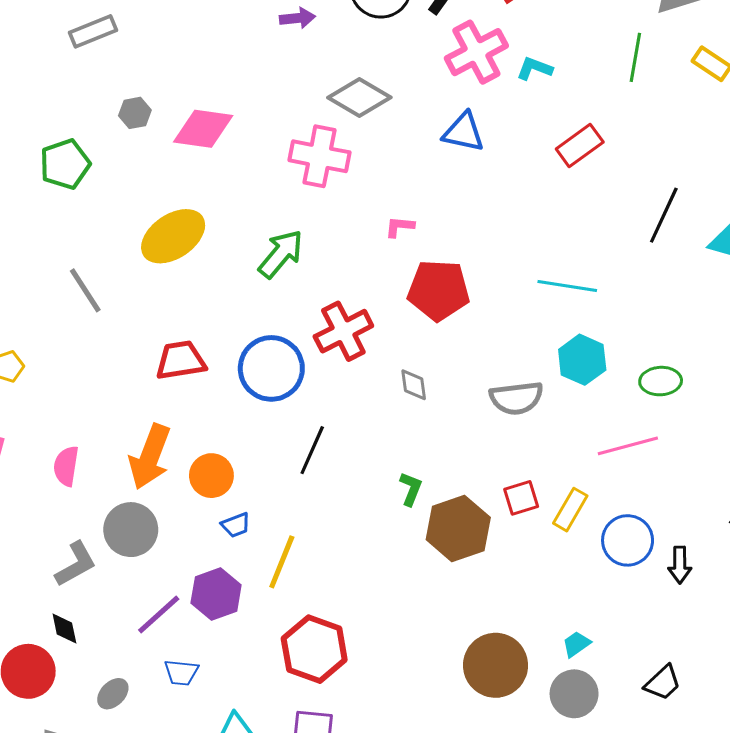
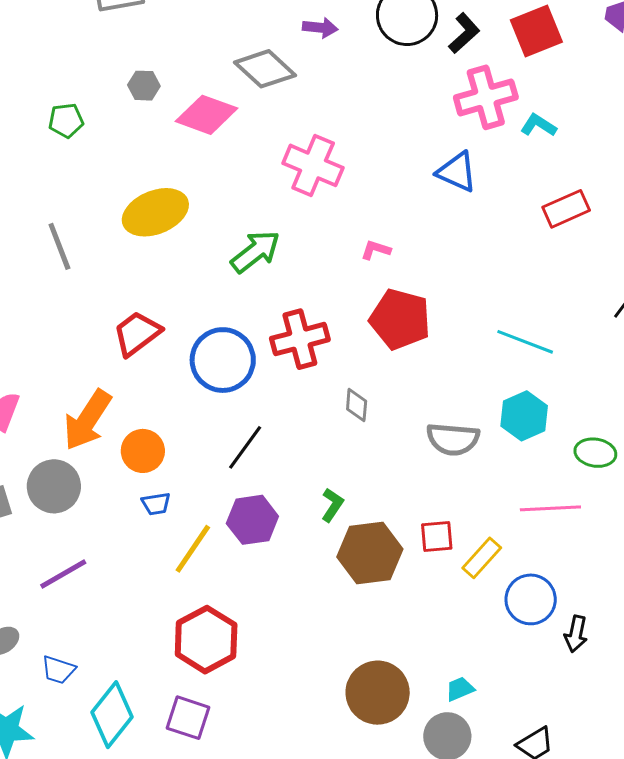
gray diamond: (359, 98) -> (265, 69), moved
green pentagon: (65, 164) -> (66, 120), size x0.7
red trapezoid: (181, 360) -> (137, 333), turned -40
purple hexagon: (216, 594) -> (252, 520), moved
blue trapezoid: (181, 672) -> (58, 670), moved

